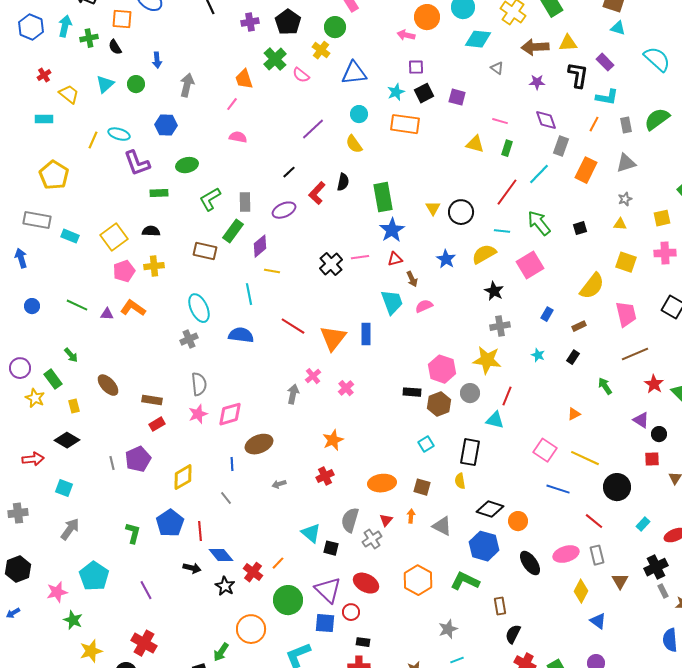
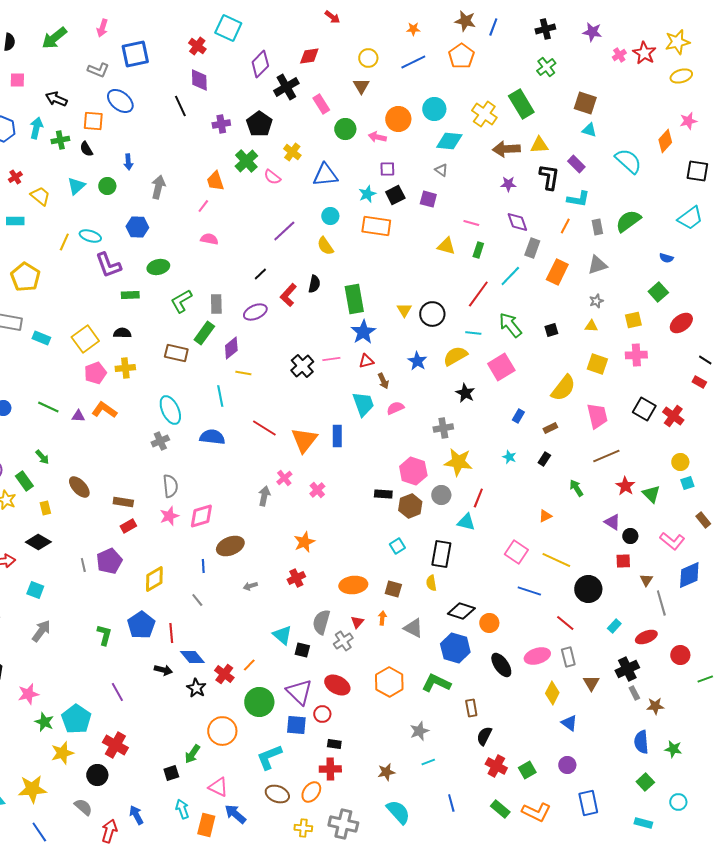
green circle: (335, 27) -> (345, 129), moved
gray triangle: (497, 68) -> (441, 170), moved
gray cross: (500, 326) -> (443, 428), moved
cyan pentagon: (94, 576) -> (76, 719), moved

